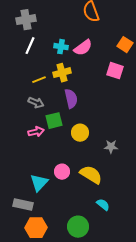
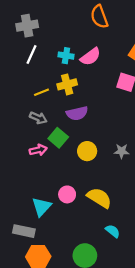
purple semicircle: (71, 99) -> (77, 113), turned 90
green square: (54, 121) -> (58, 138), turned -36
gray star: (111, 147) -> (122, 151), moved

